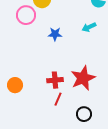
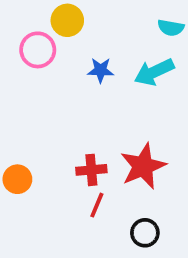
cyan arrow: (89, 27) -> (154, 72), size x1.5
blue star: (55, 34) -> (101, 70), moved

